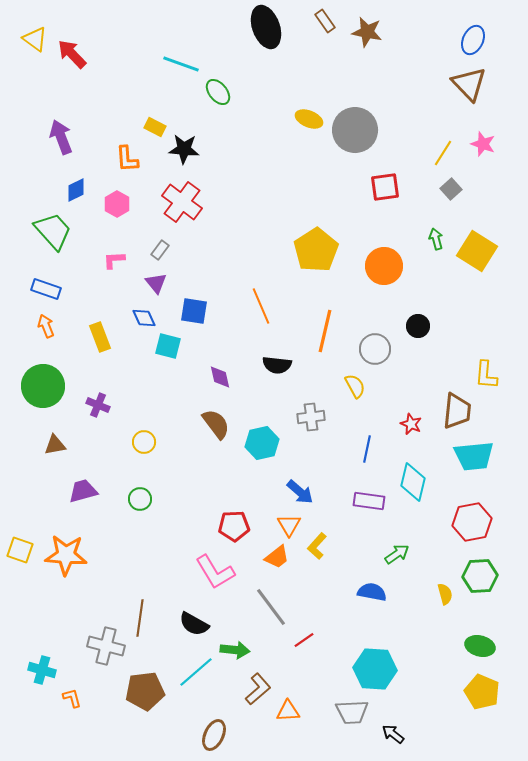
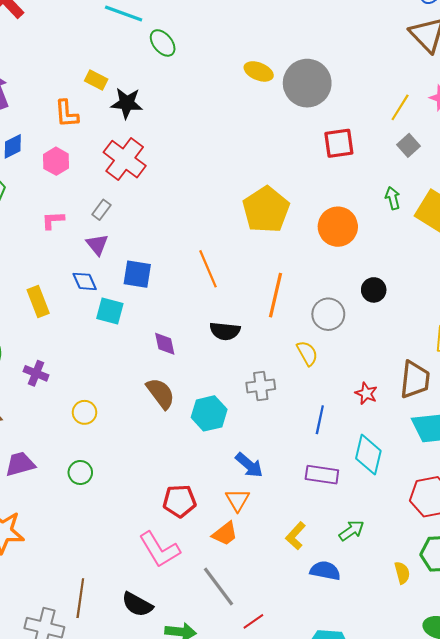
yellow L-shape: (317, 546) -> (296, 536), moved

